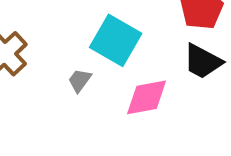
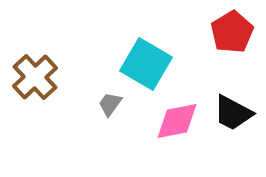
black trapezoid: (203, 61) -> (233, 113), moved

